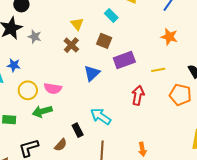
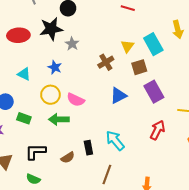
cyan rectangle: (111, 16) -> (153, 44), size x1.5
yellow triangle: (77, 24) -> (127, 46), moved
brown square: (104, 41) -> (139, 67), turned 35
purple rectangle: (124, 60) -> (154, 92), turned 65
blue star: (14, 65) -> (55, 67), moved

